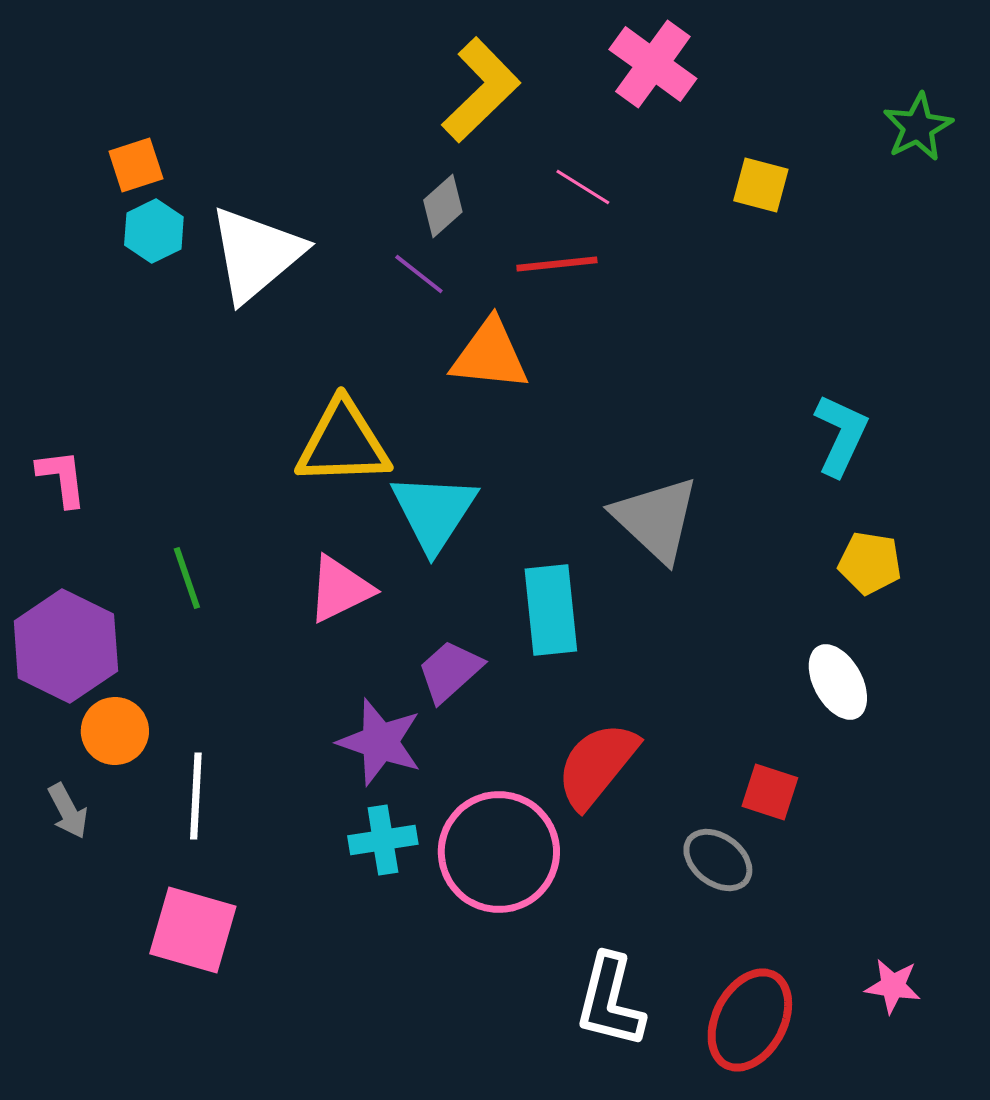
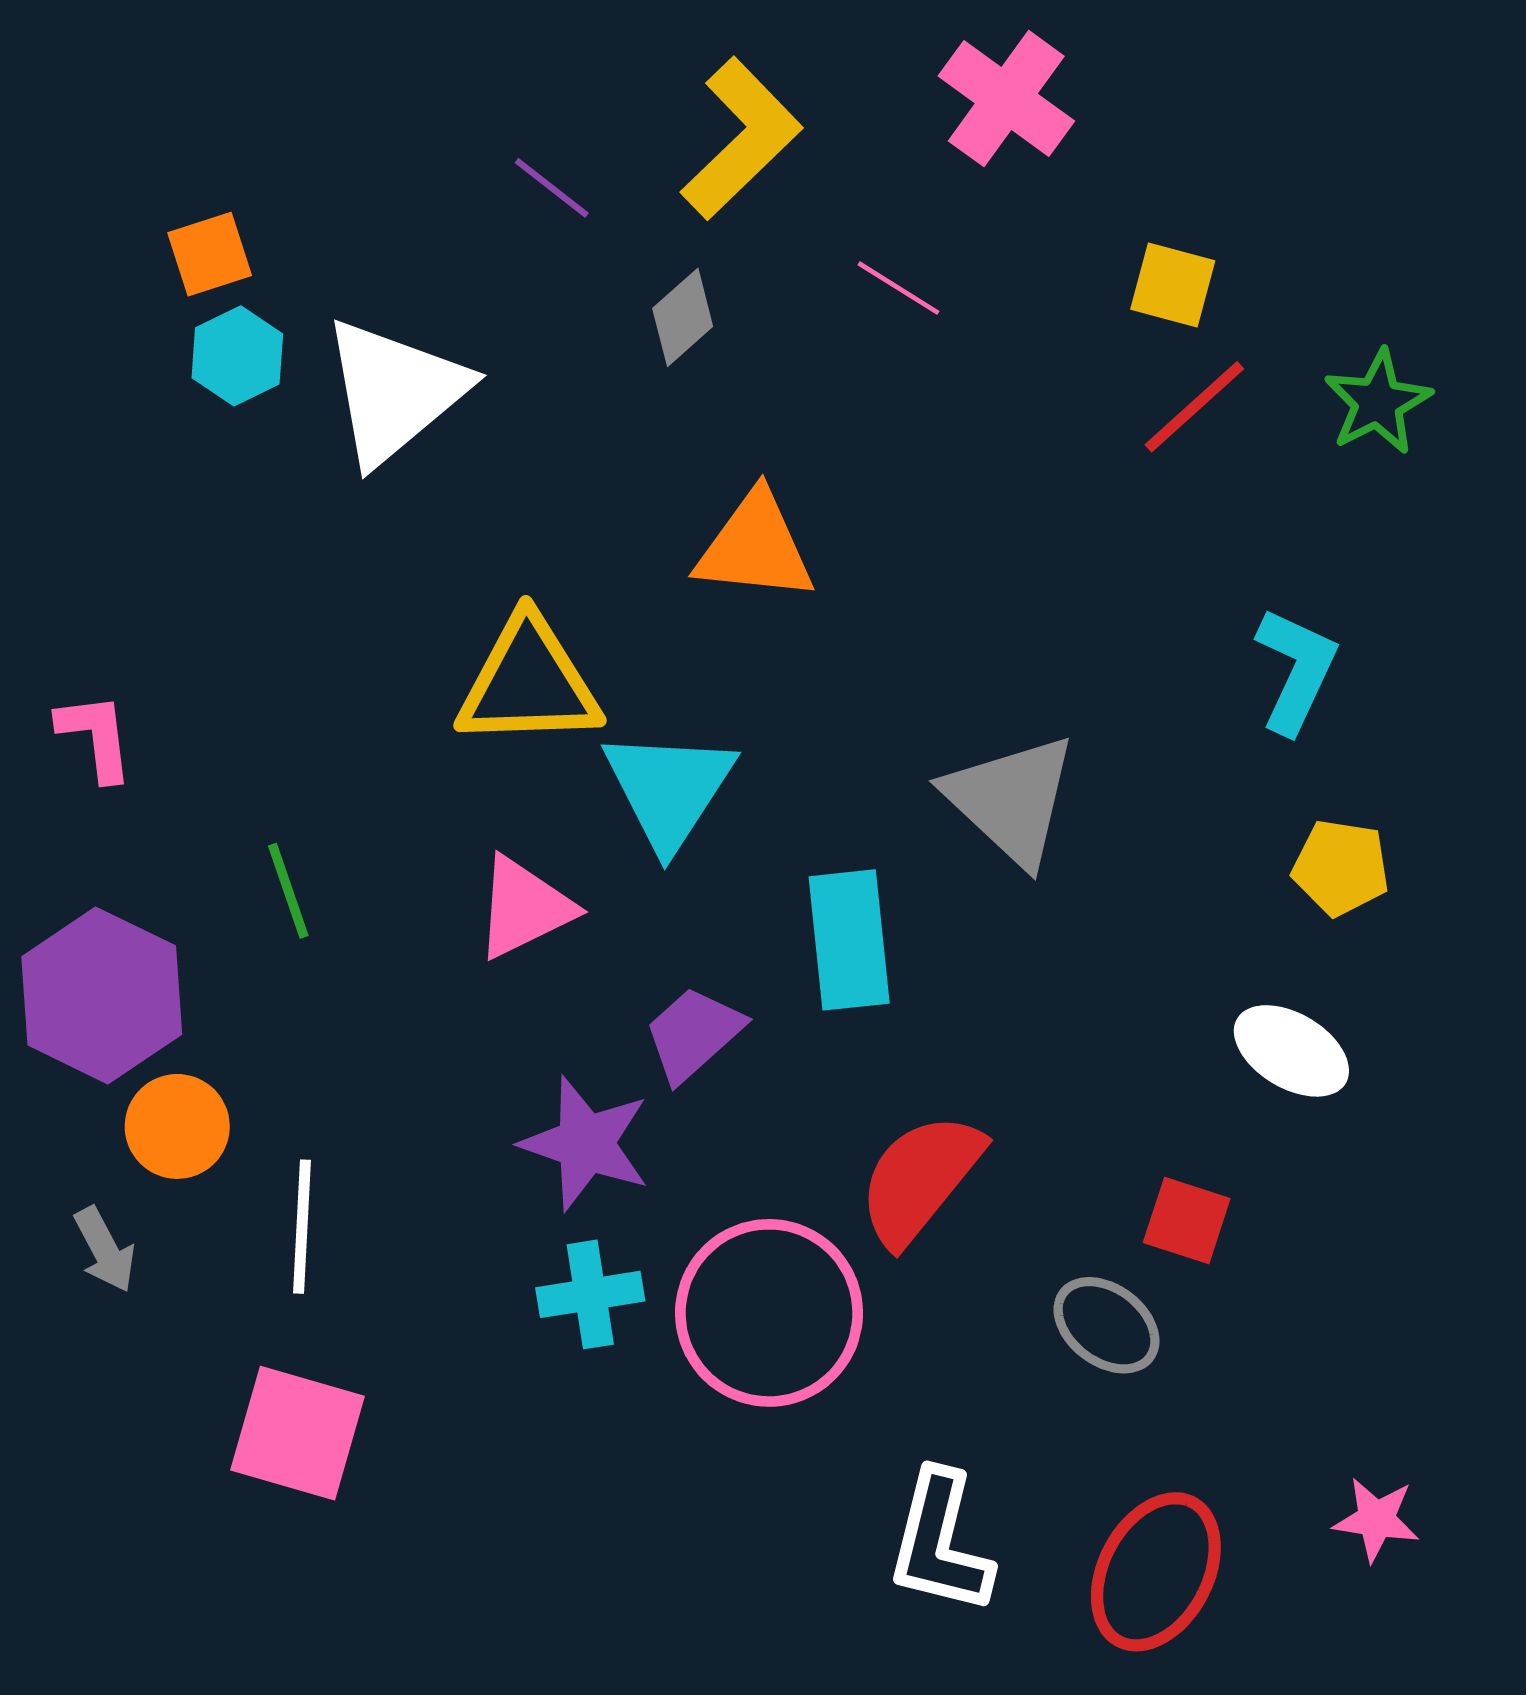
green star: (918, 127) -> (1378, 402), moved
red line: (557, 264) -> (1194, 407), moved, turned -36
purple line: (419, 274) -> (552, 188), moved
white ellipse: (838, 682) -> (1291, 1051), turned -30

